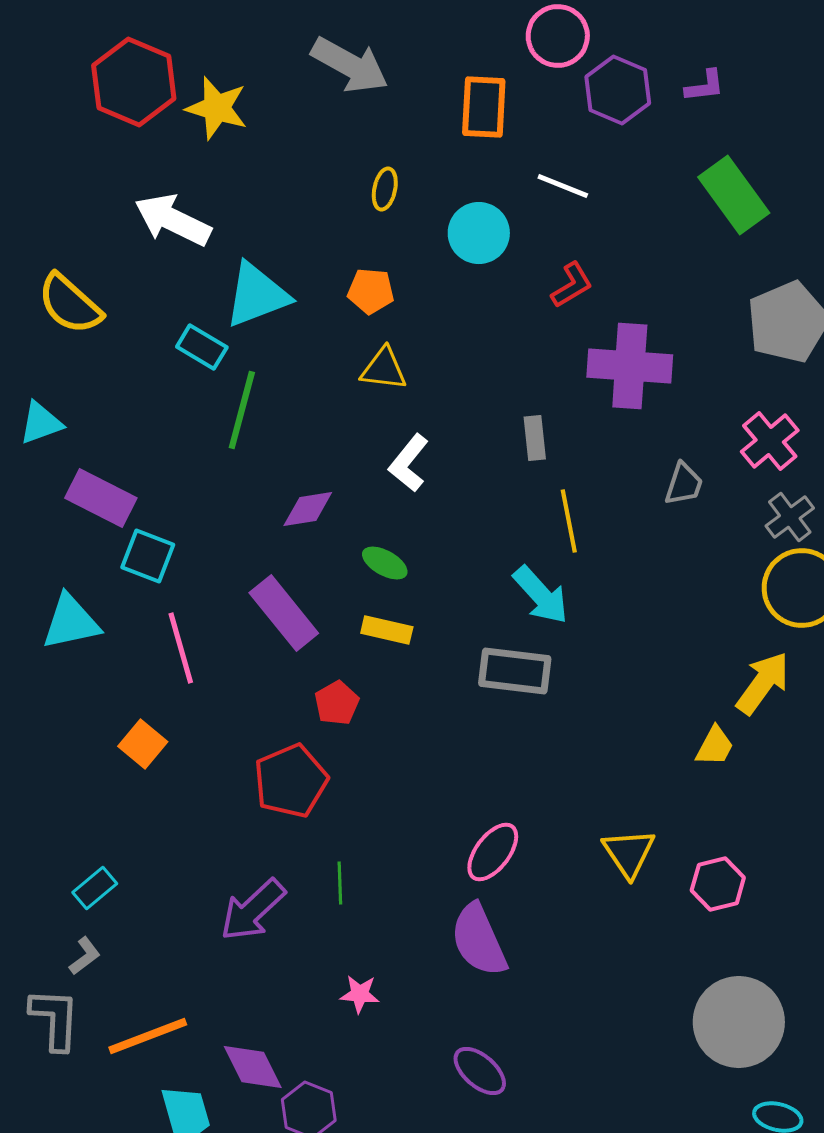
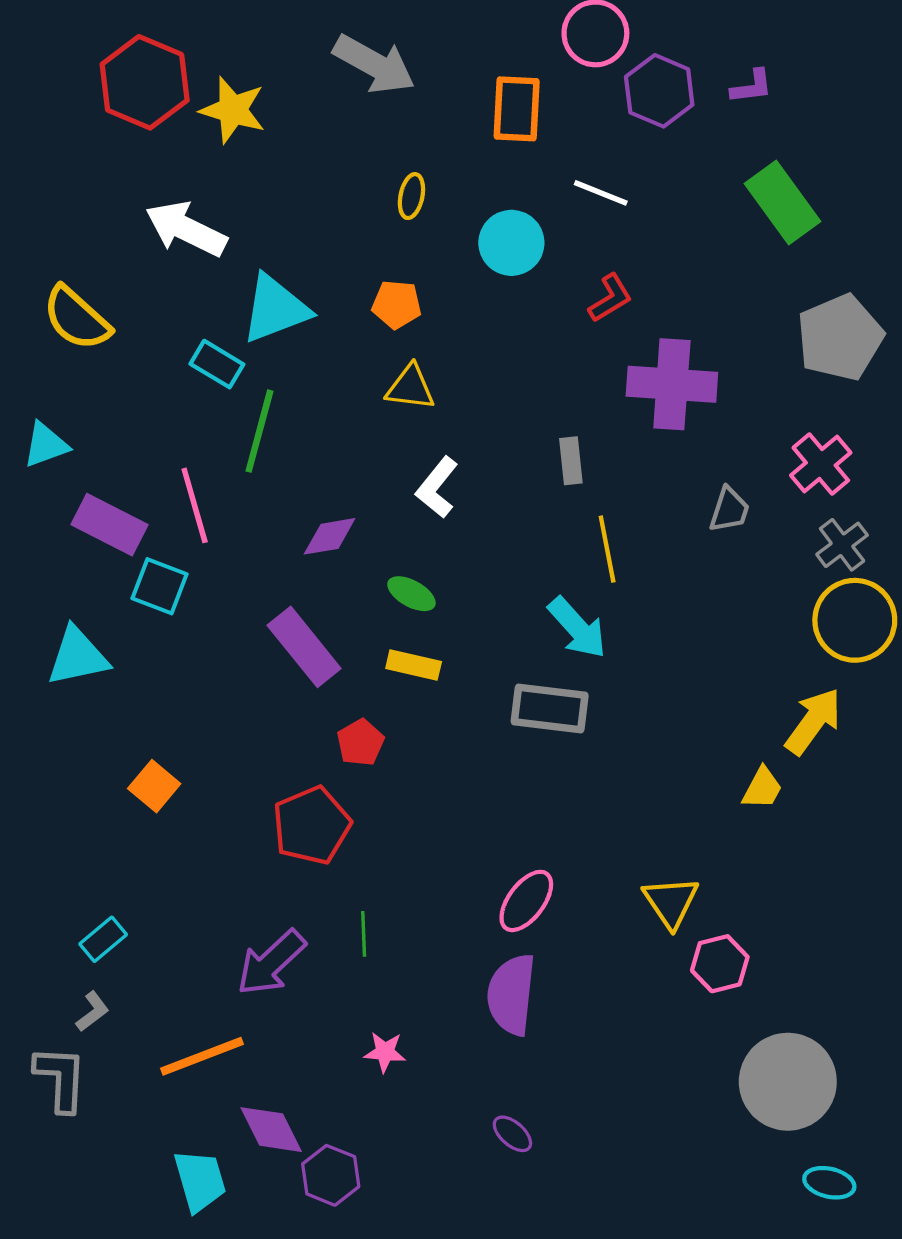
pink line: (181, 648) -> (195, 505), moved
pink hexagon: (718, 884) -> (720, 964), moved
purple semicircle: (479, 940) -> (511, 995), turned 30
orange line: (148, 1036) -> (202, 1056), moved
purple ellipse: (480, 1071) -> (512, 1134), size x0.7

